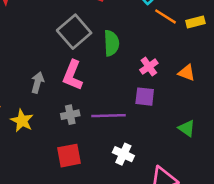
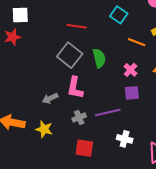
orange line: (165, 16) -> (137, 42), moved
gray arrow: (38, 82) -> (50, 98), turned -119
red square: (69, 156) -> (84, 148), turned 30

